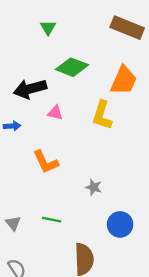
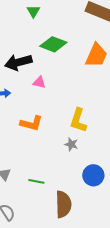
yellow L-shape: (102, 115) -> (78, 120), moved
orange L-shape: (46, 162) -> (31, 123), turned -50
green line: (52, 220) -> (36, 181), moved

